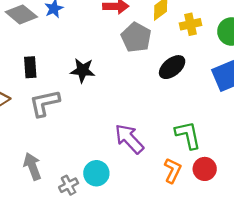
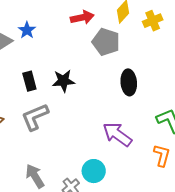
black rectangle: (30, 67) -> (29, 81), moved
black ellipse: (172, 67) -> (129, 82), moved, turned -45

